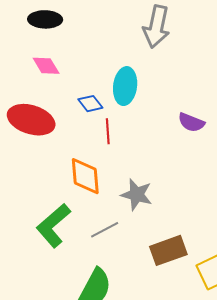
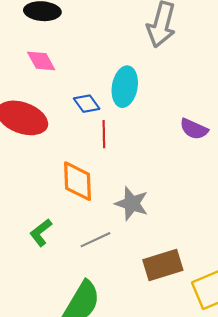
green L-shape: (53, 226) -> (41, 232), size x0.6

